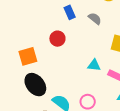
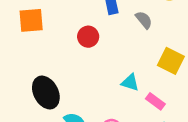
orange square: (28, 56) -> (31, 20), moved

